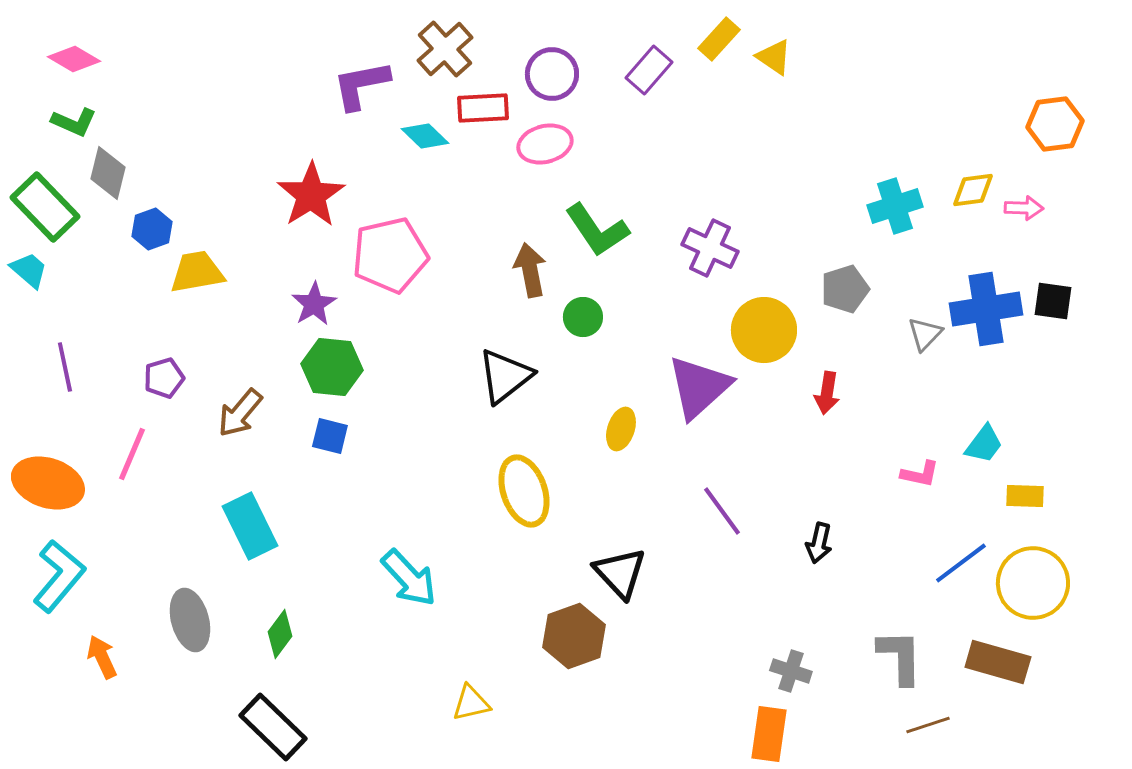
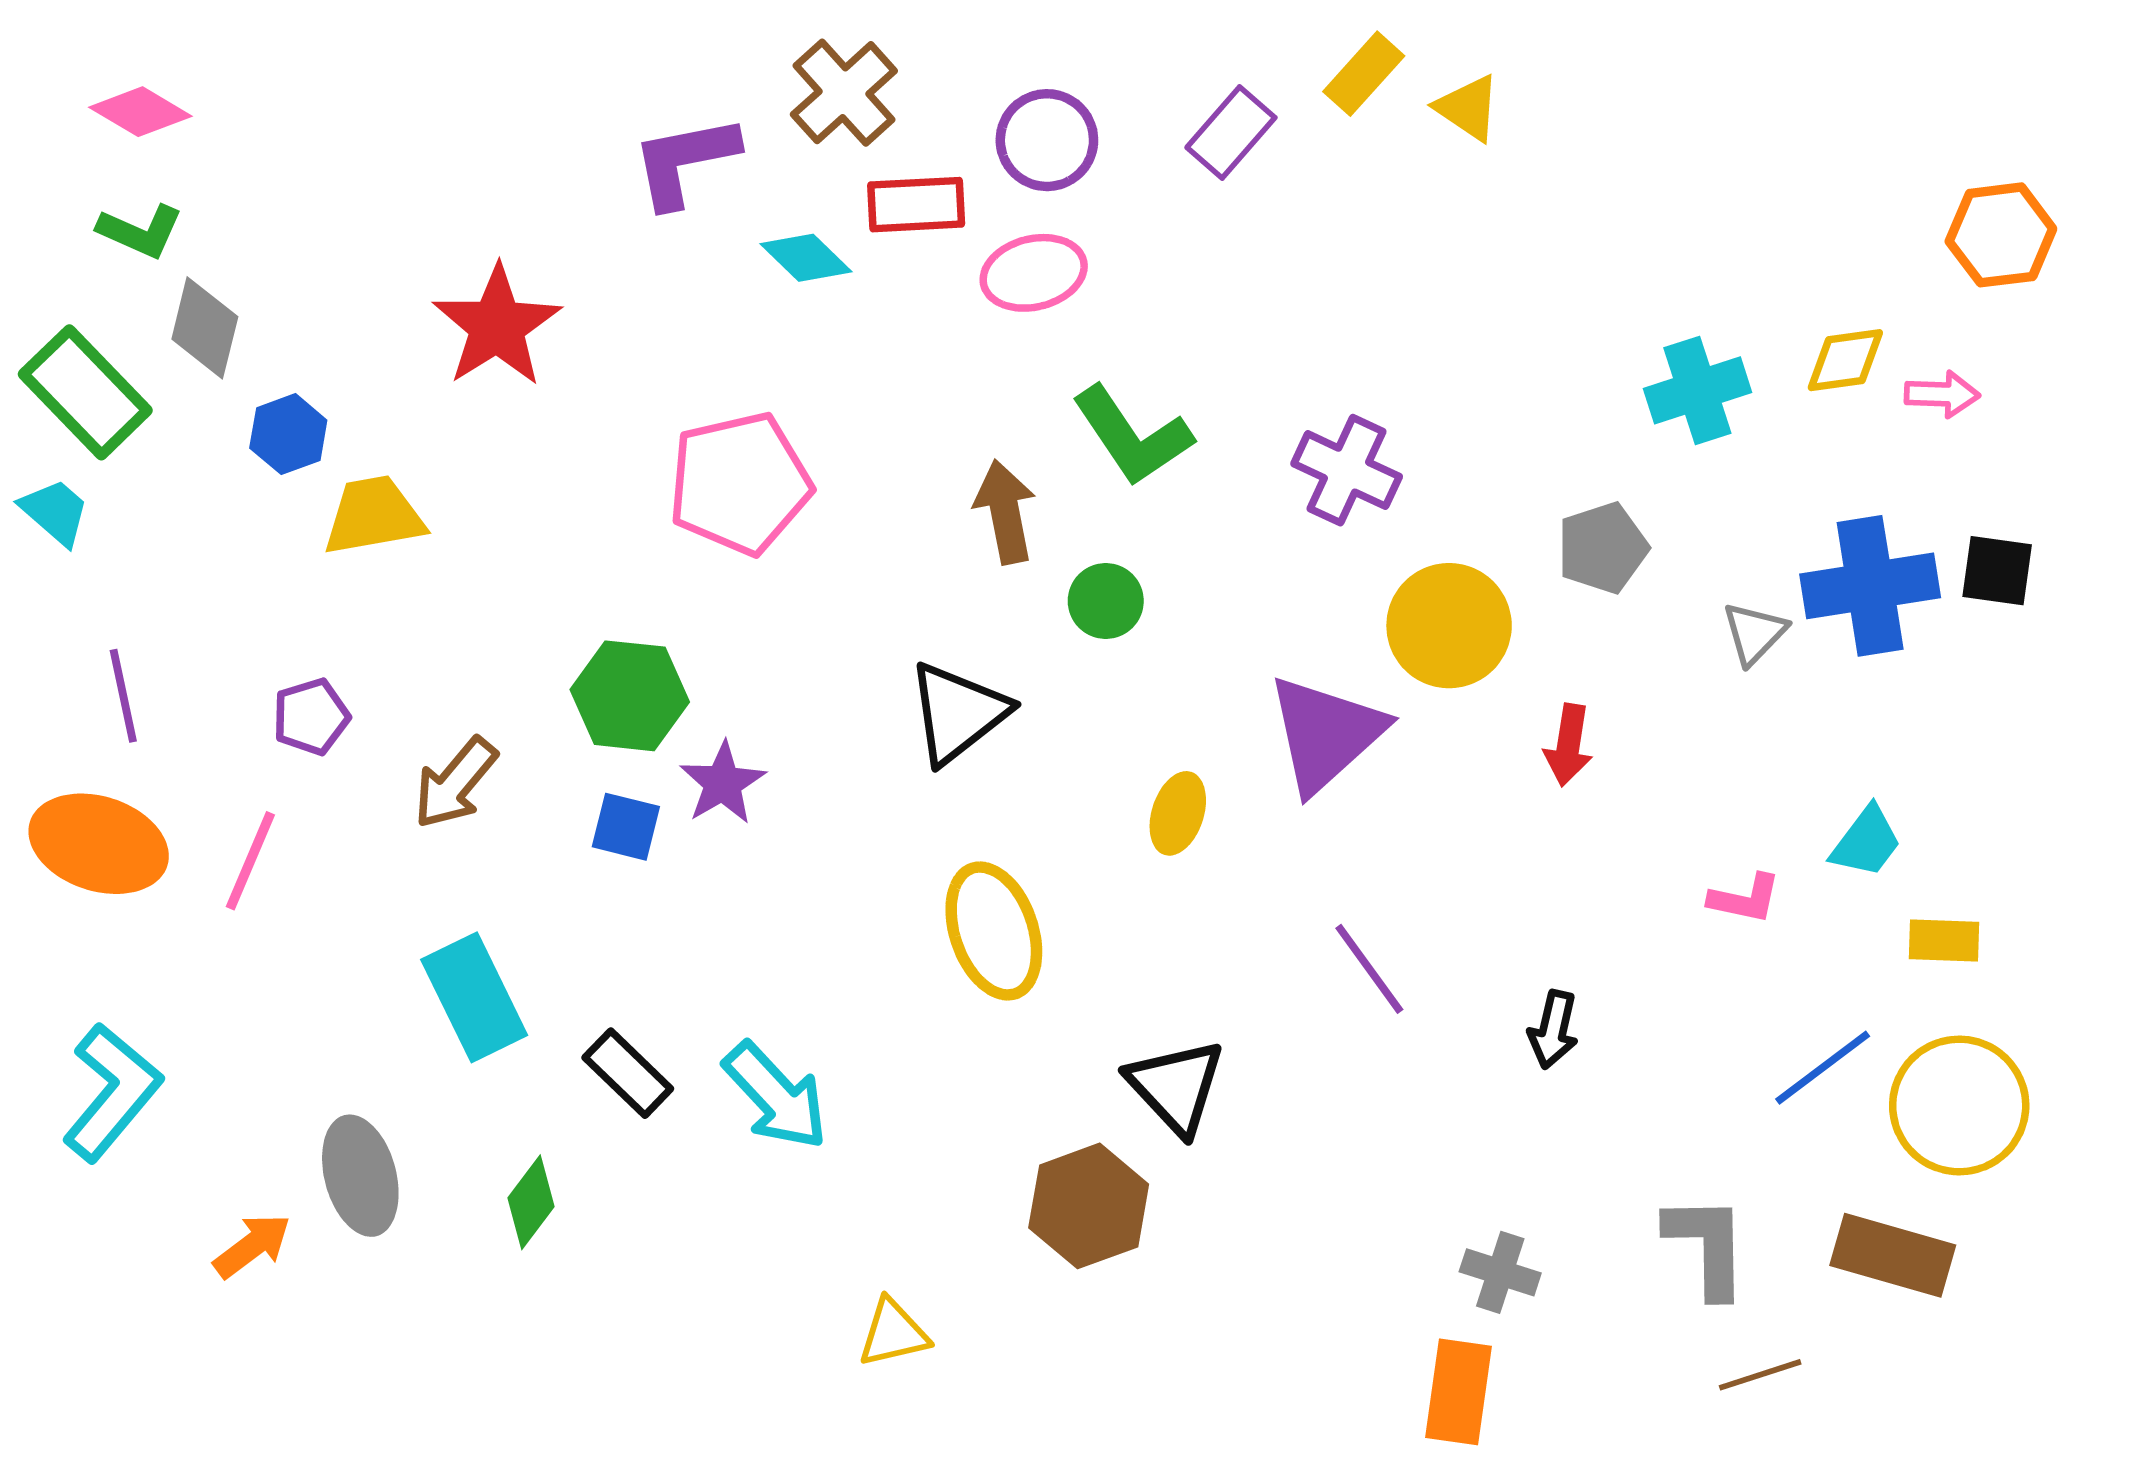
red star: (311, 195) -> (497, 326), moved
purple star: (314, 304) -> (723, 783), moved
orange ellipse: (48, 483) -> (99, 844), moved
orange arrow: (102, 657) -> (252, 1246), moved, turned 78
black rectangle: (273, 727) -> (628, 1073), moved, size x0.7

